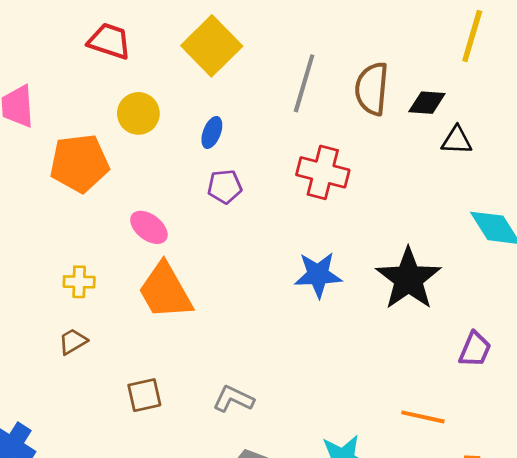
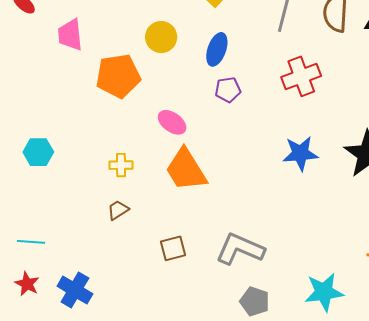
blue ellipse: (212, 132) -> (217, 49), size x1.4
red cross: (323, 172) -> (301, 76), turned -33
gray L-shape: (233, 399) -> (240, 249), size x1.6

